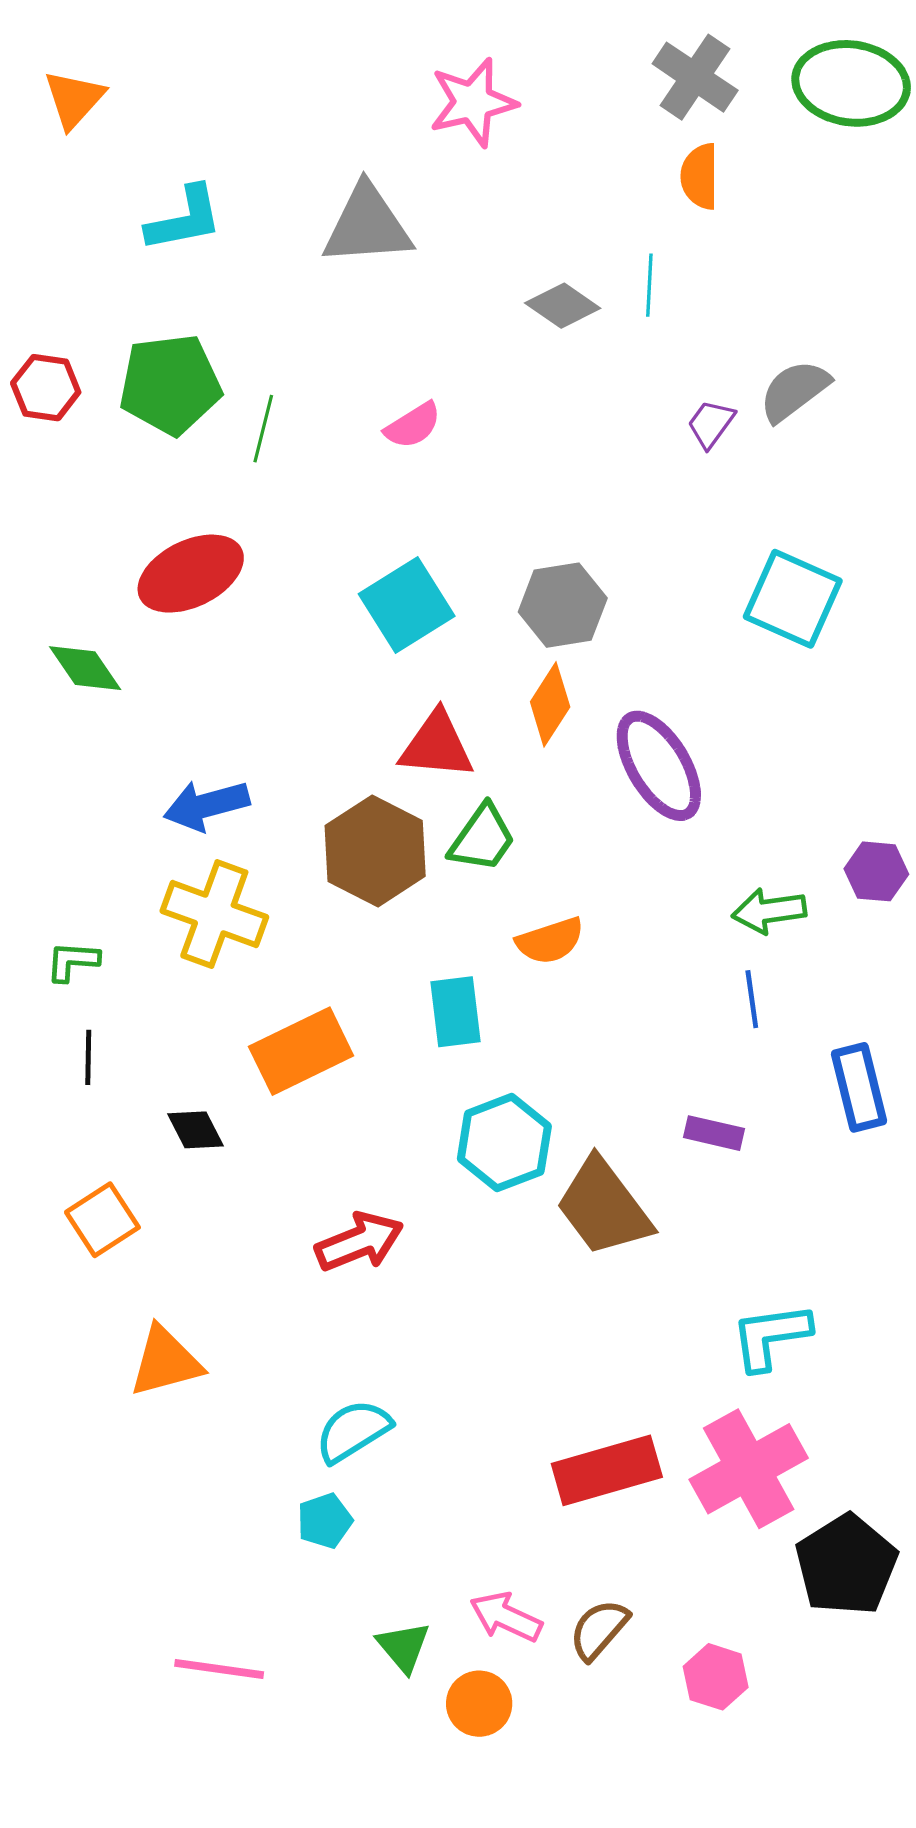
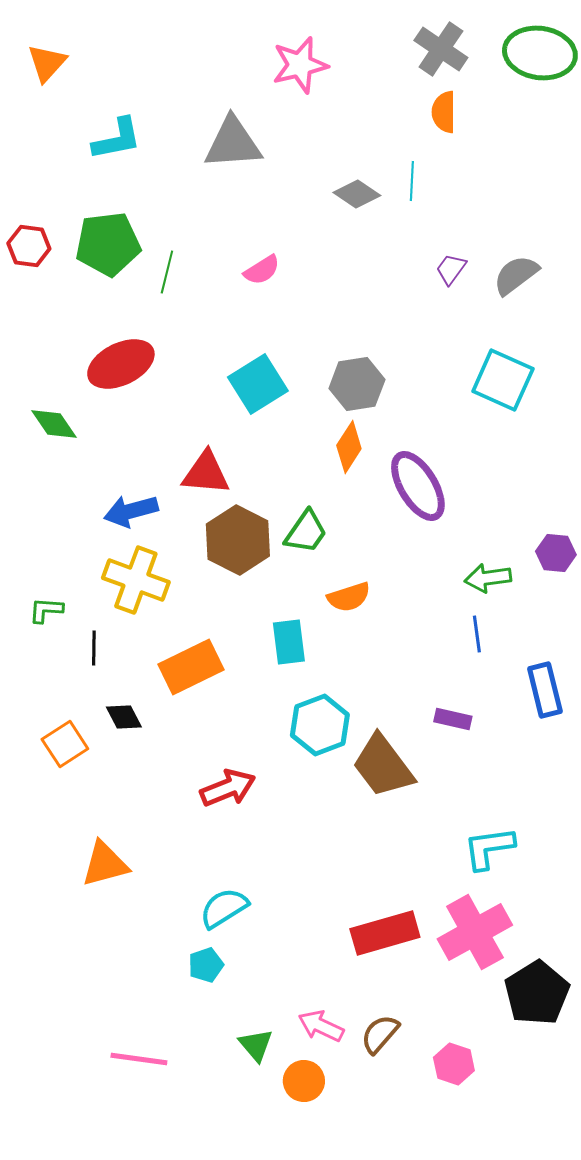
gray semicircle: (794, 391) -> (516, 275), moved
red triangle: (437, 745) -> (206, 473), moved
black line: (88, 1057) -> (94, 648), moved
orange square: (102, 1220) -> (65, 744), moved

